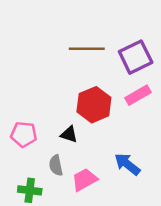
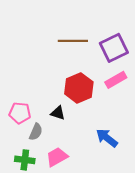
gray semicircle: (56, 165) -> (36, 132), moved, turned -144
pink trapezoid: (84, 180) -> (57, 157), moved

